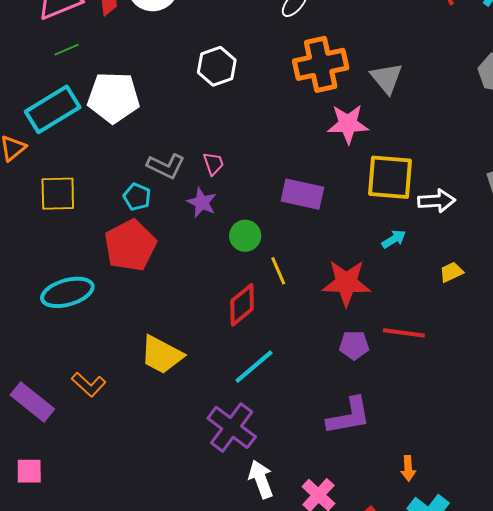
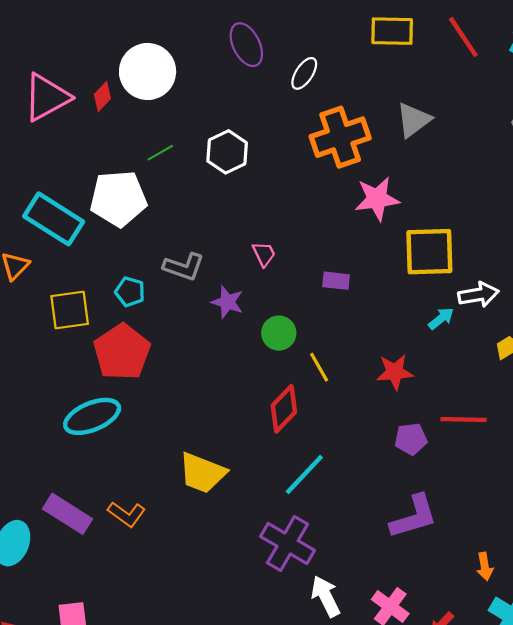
green line: (67, 50) -> (160, 153), moved
gray triangle: (387, 78) -> (414, 120), moved, turned 39
cyan rectangle: (53, 109) -> (54, 219), turned 70
pink trapezoid: (213, 164) -> (264, 254), moved
purple rectangle: (302, 194) -> (336, 281), size x0.6
cyan pentagon: (137, 197) -> (130, 292), moved
white arrow: (437, 201) -> (478, 295), moved
red pentagon: (130, 245) -> (122, 352), moved
red star: (346, 283) -> (395, 372), size x0.7
purple rectangle: (32, 402) -> (67, 514), moved

